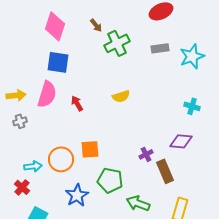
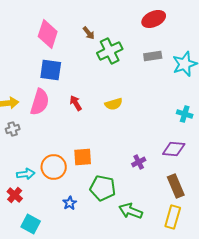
red arrow: (77, 103) -> (76, 103), moved
brown rectangle: (165, 171) -> (176, 186), moved
blue star: (77, 195) -> (70, 203), size x0.6

